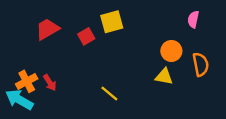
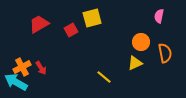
yellow triangle: (164, 77) -> (135, 63), turned -35
yellow line: (109, 94) -> (104, 77), moved

